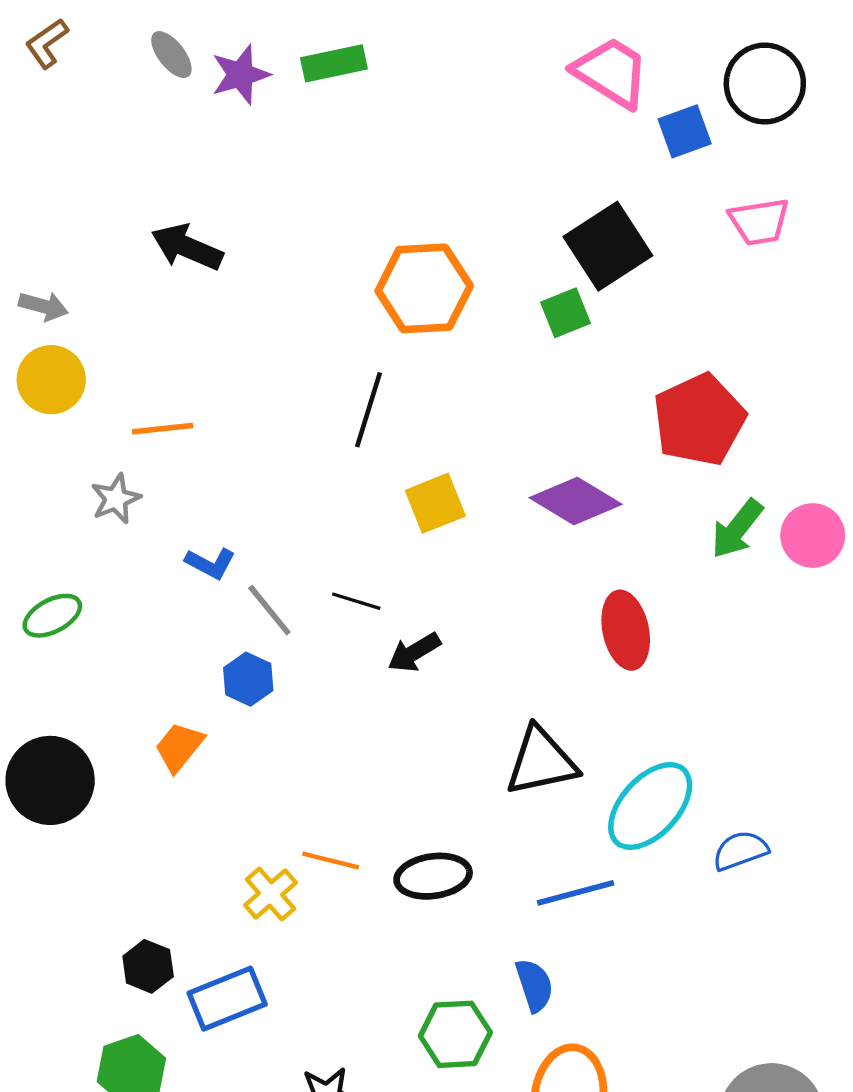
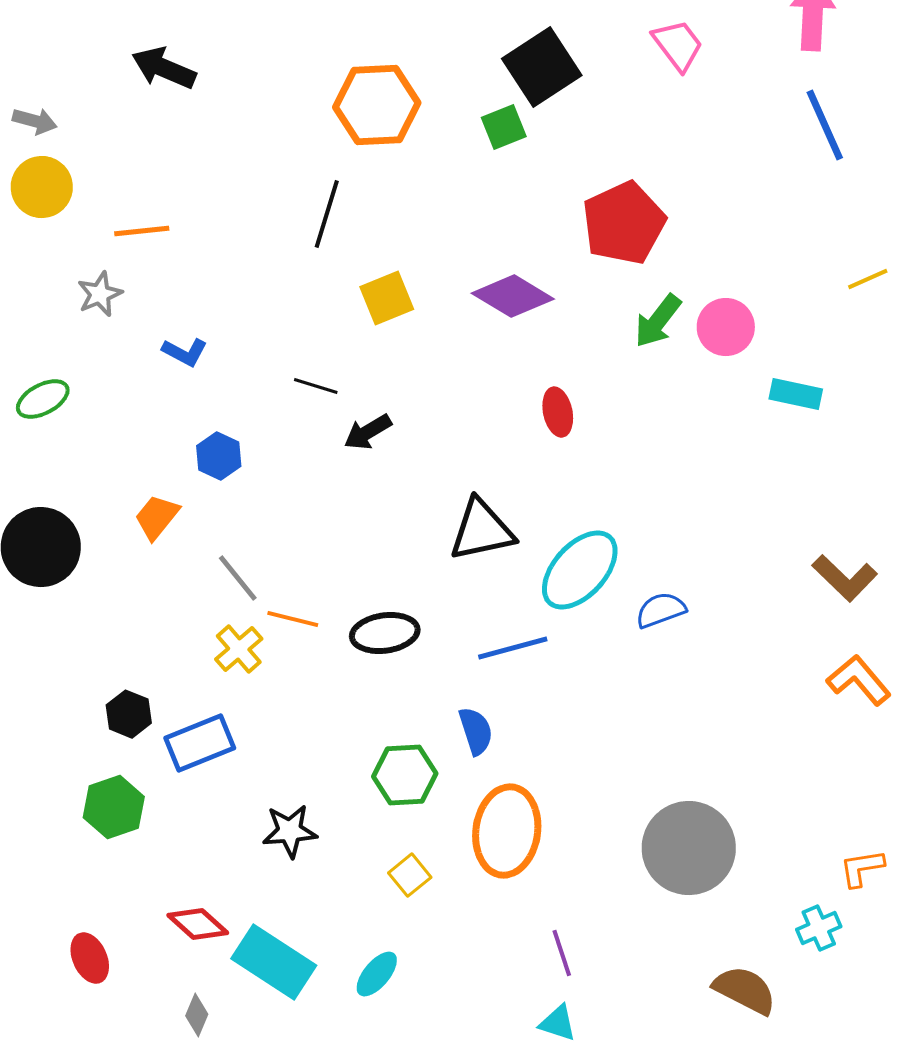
pink trapezoid: (759, 222) -> (678, 45), turned -118
gray line: (269, 610) -> (238, 578), moved
red ellipse: (626, 630) -> (558, 412), size x0.7

